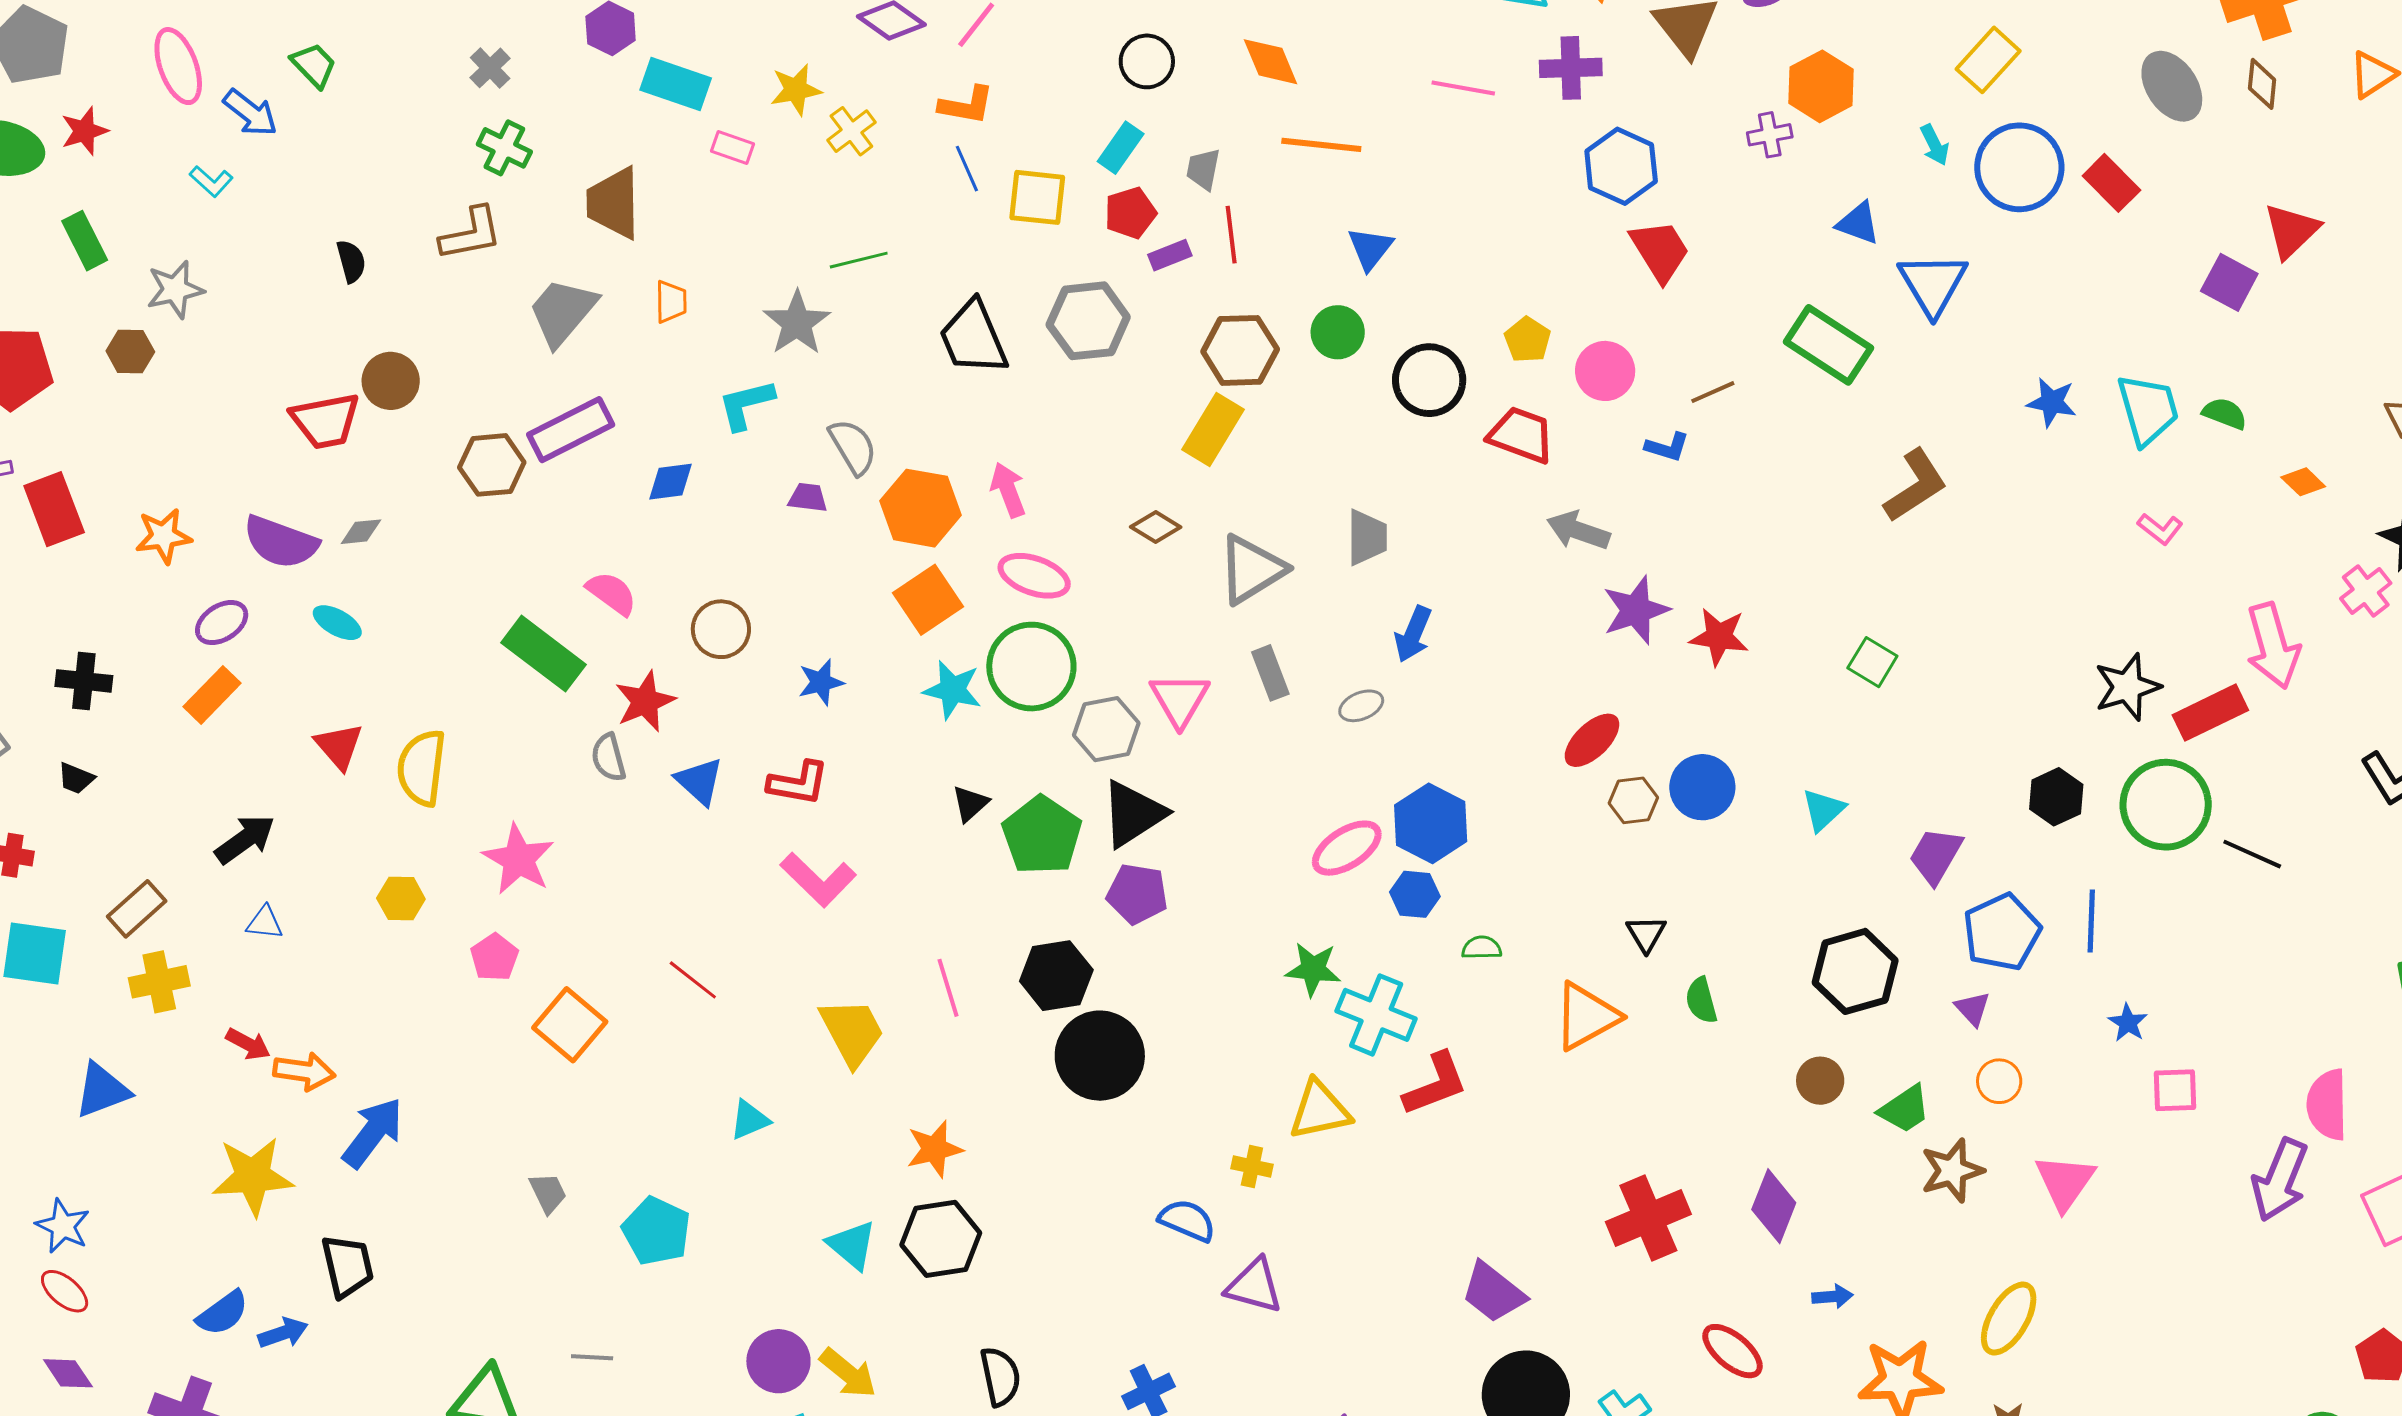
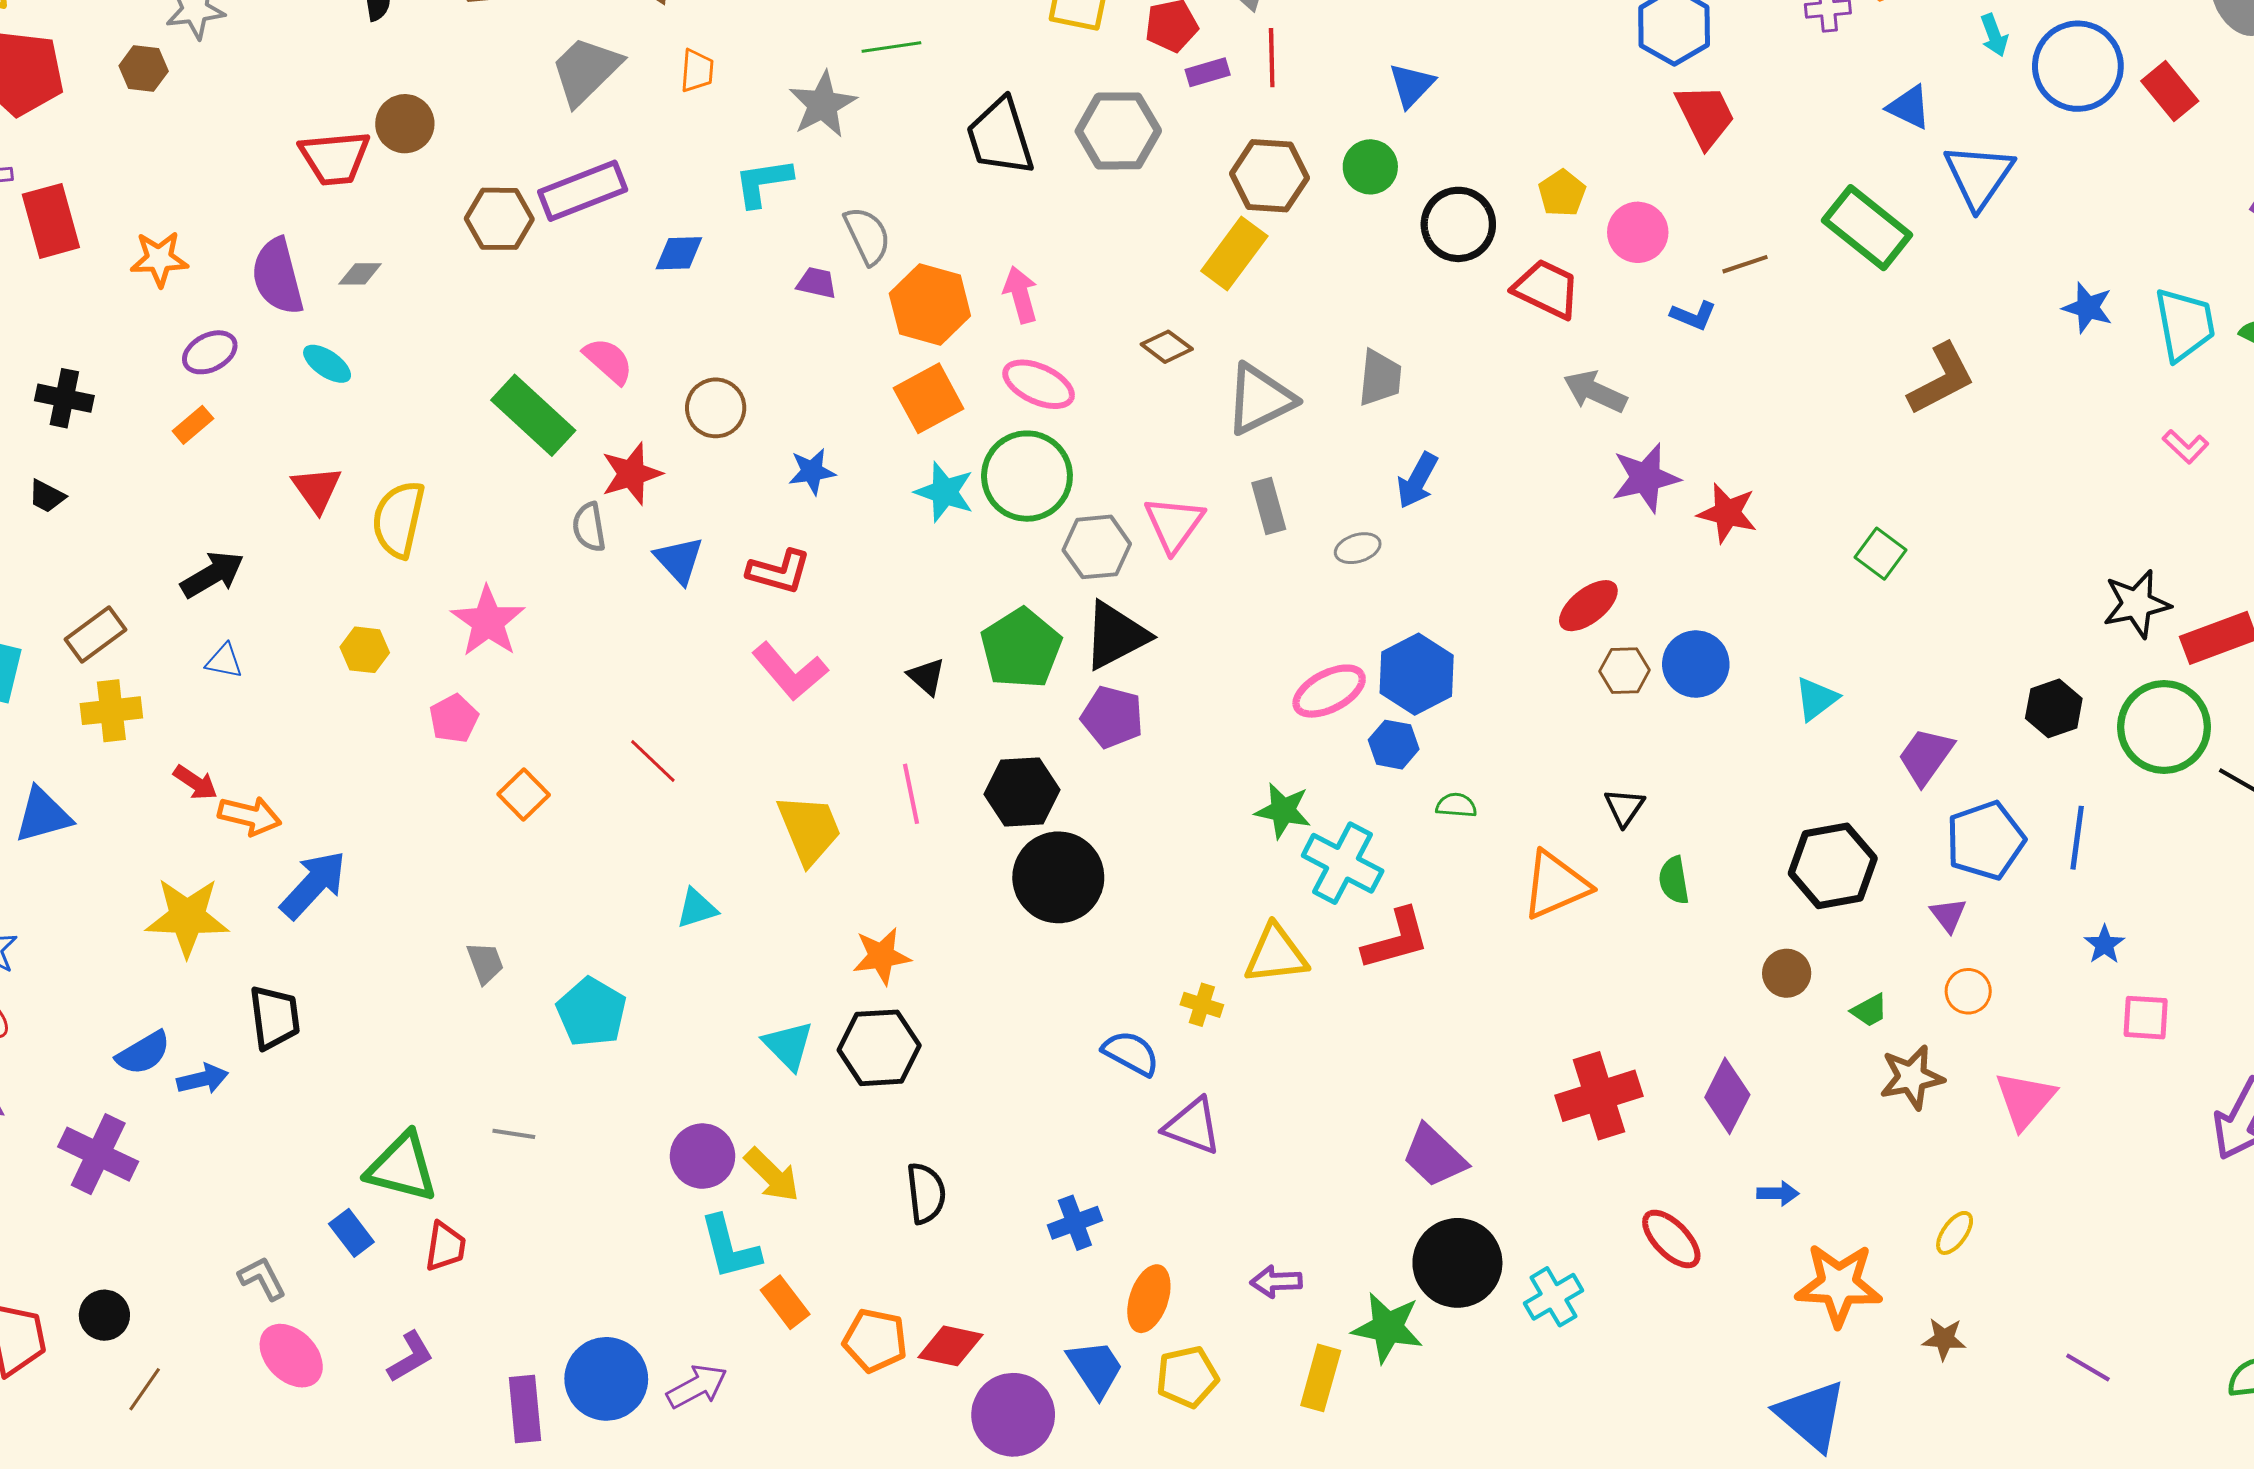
purple semicircle: (281, 542) -> (278, 276), turned 50
orange rectangle: (212, 695) -> (193, 425), size x0.7
black triangle: (970, 804) -> (926, 677), moved, turned -42
orange square: (570, 1025) -> (524, 794), size x0.7
green trapezoid: (1905, 1109) -> (1869, 1010), size x0.7
yellow ellipse: (2009, 1319) -> (1955, 1233), size x0.6

